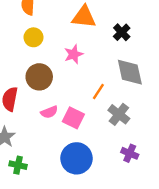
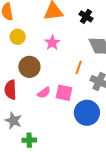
blue circle: (76, 158) -> (87, 113), moved

